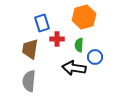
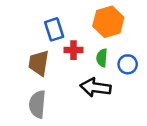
blue circle: (95, 57) -> (128, 64), moved

